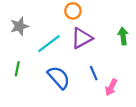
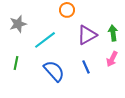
purple triangle: (82, 38) -> (87, 35), moved
pink arrow: (111, 87) -> (112, 59), moved

